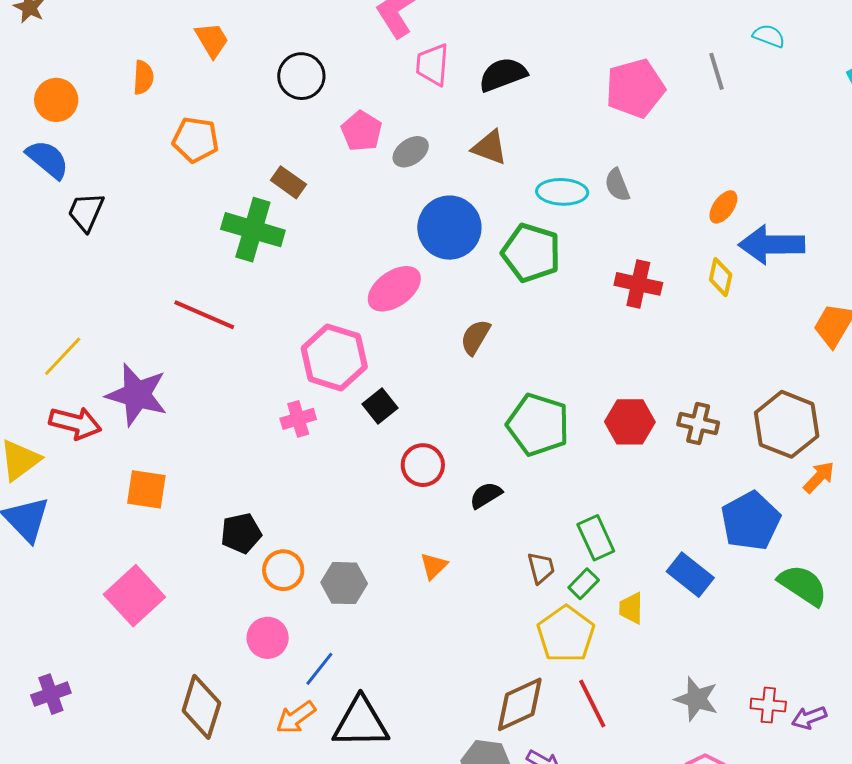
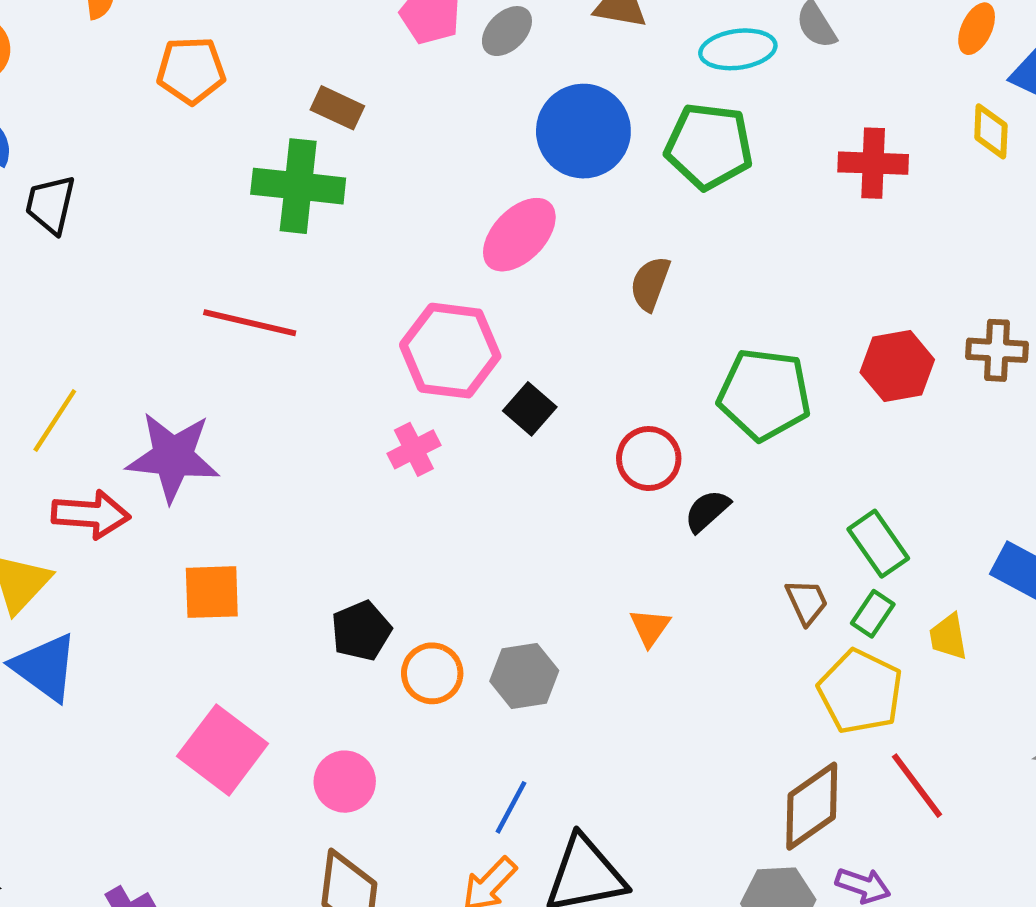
red circle: (423, 465) -> (649, 459), moved
pink circle: (268, 638) -> (345, 782), moved

